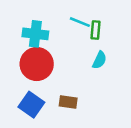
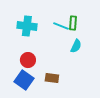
cyan line: (80, 22) -> (61, 26), moved
red circle: (37, 64) -> (28, 60), moved, size x0.6

